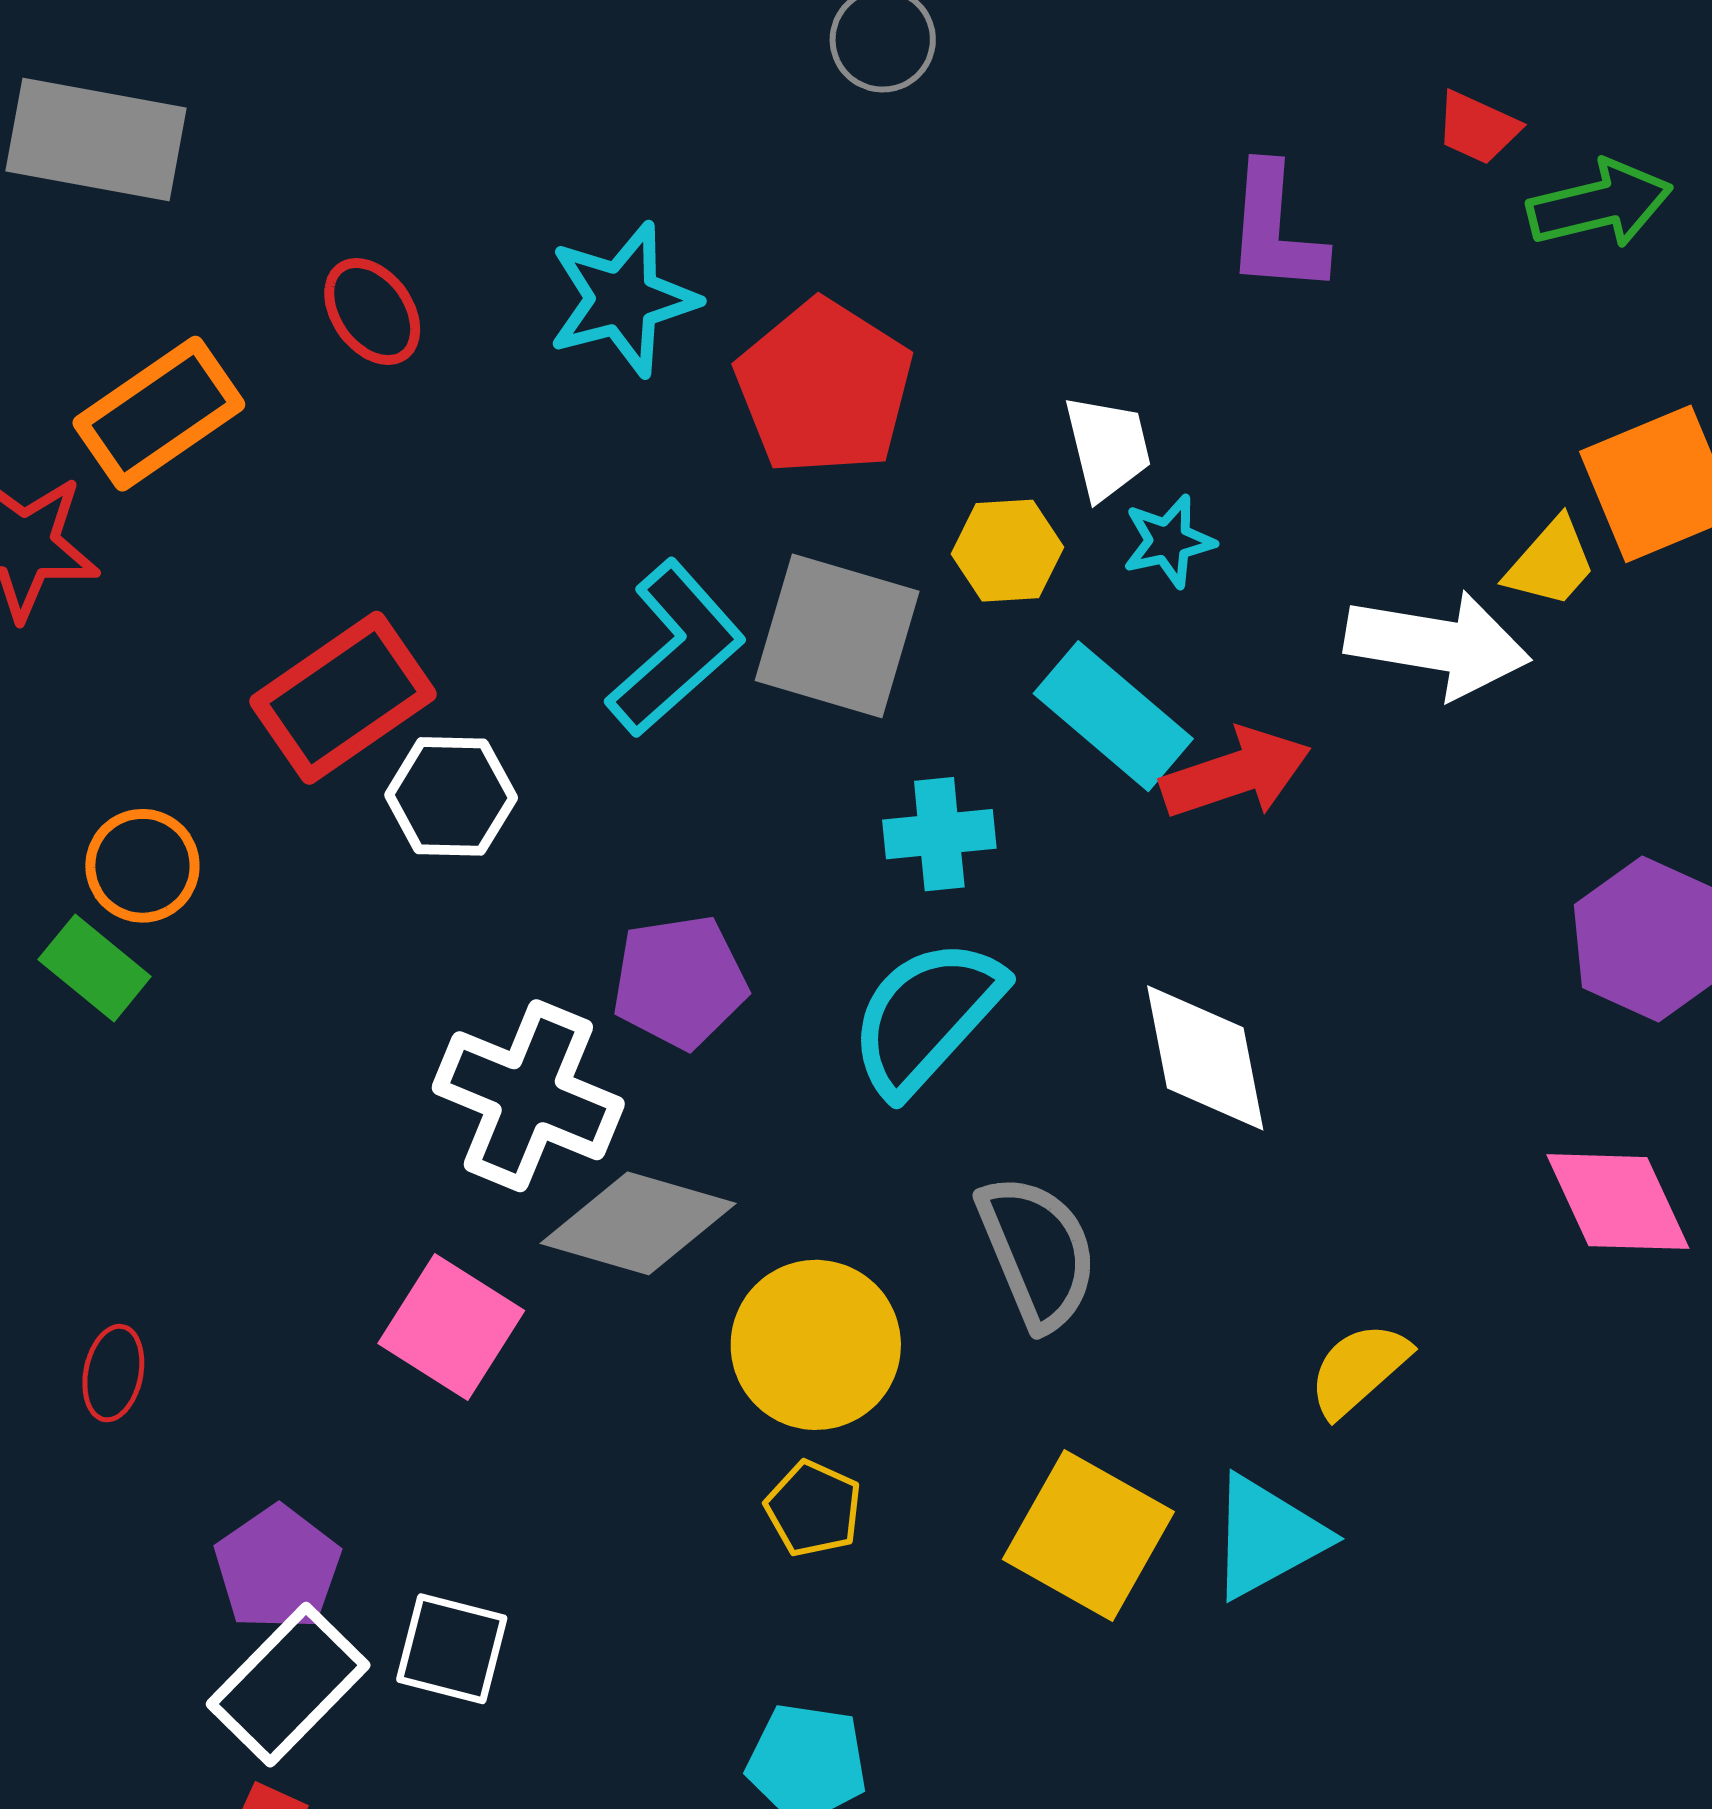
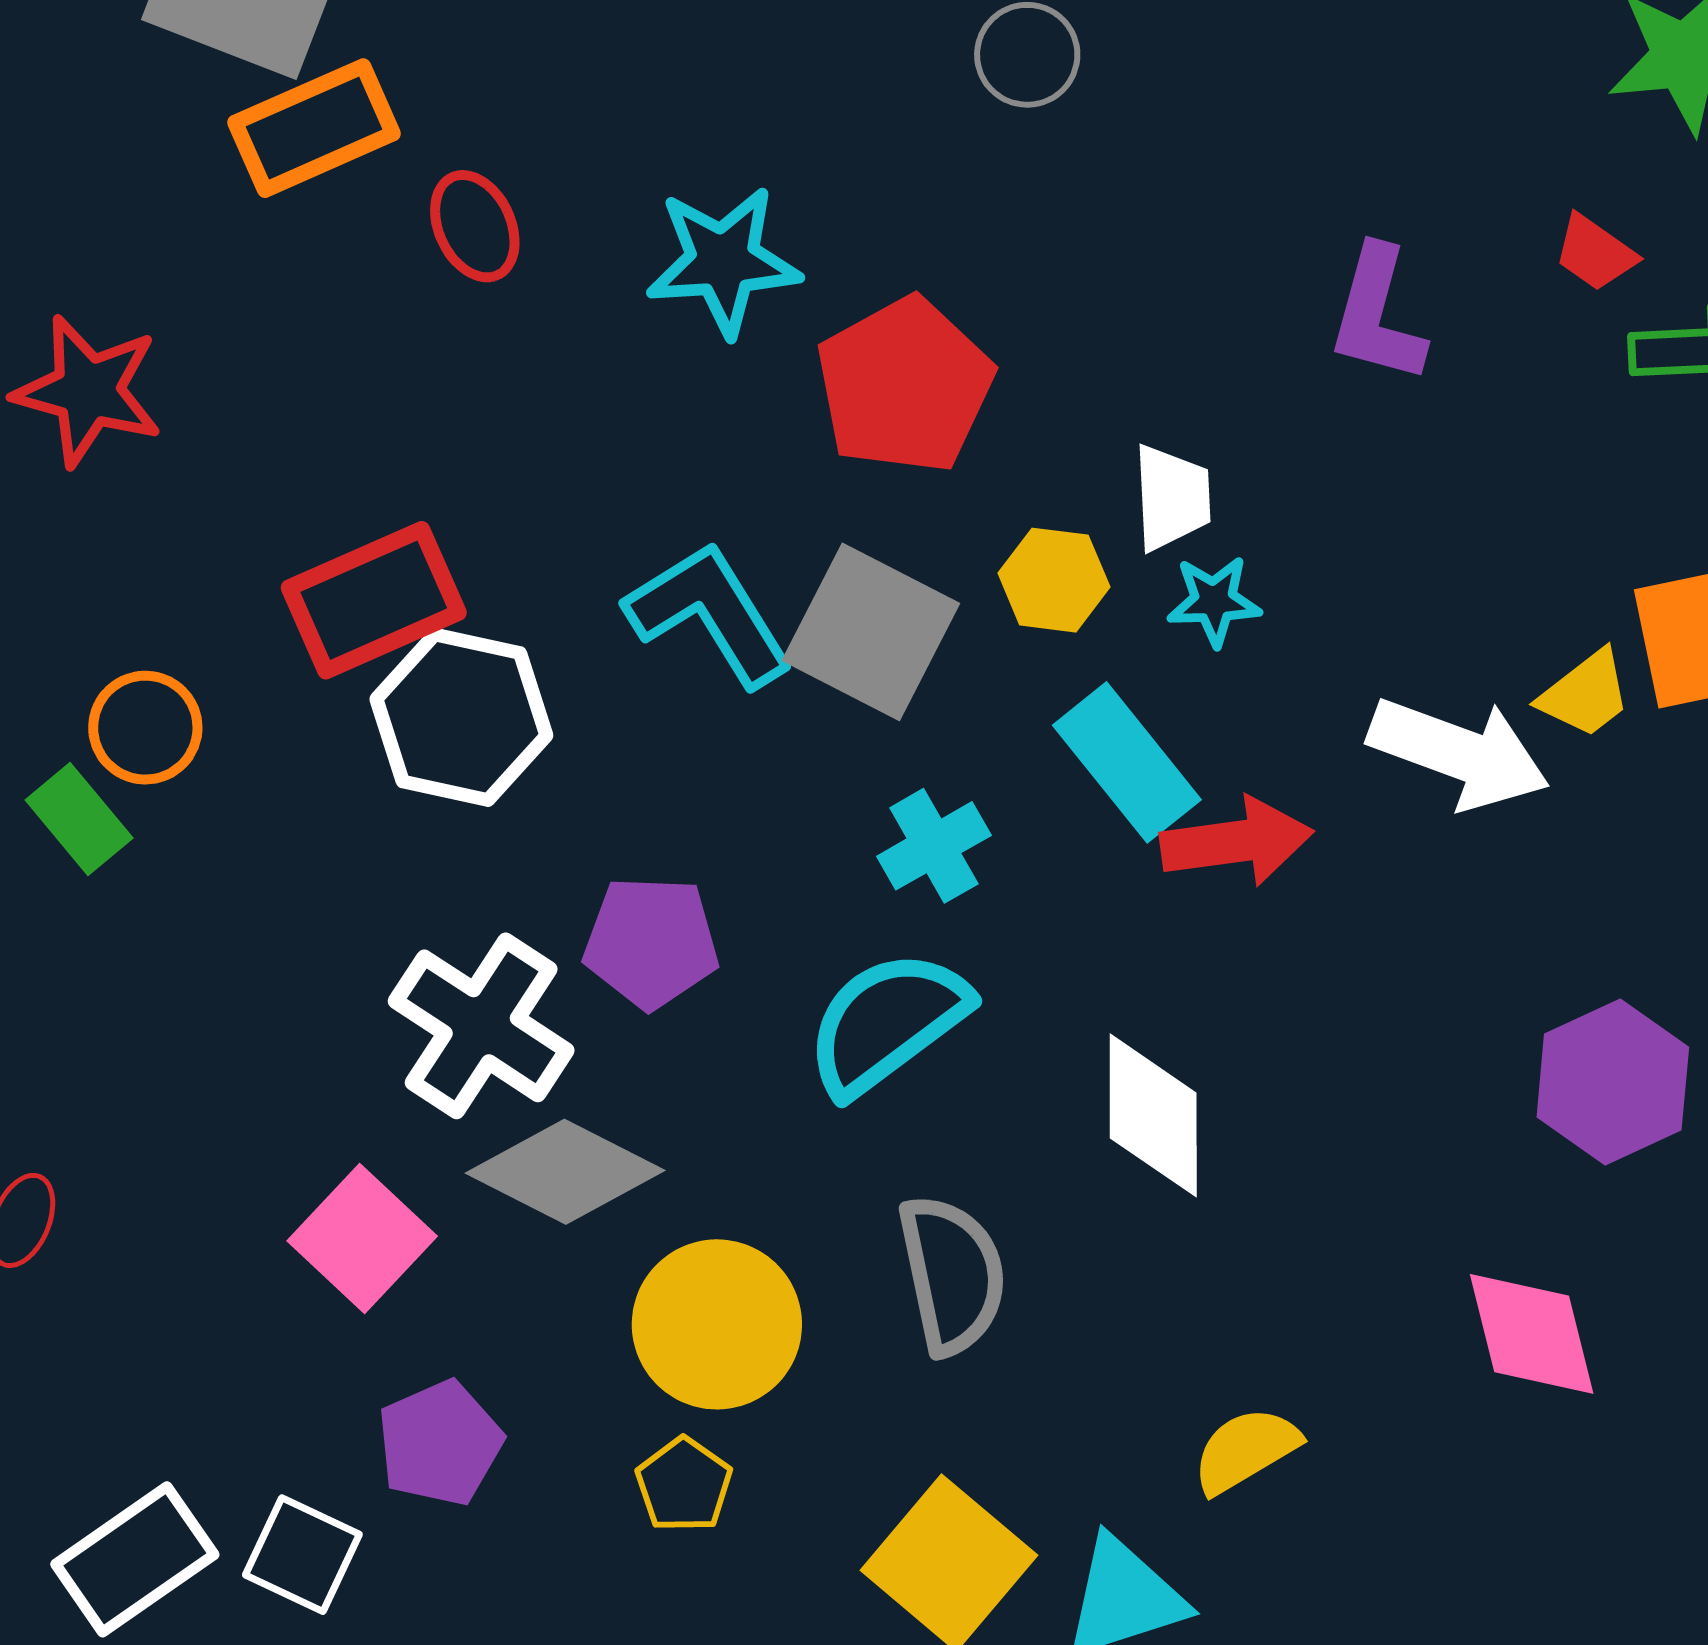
orange rectangle: (159, 414) -> (314, 128), moved
cyan L-shape: (675, 648) -> (710, 614), turned -91
white hexagon: (451, 796) -> (461, 717), size x1.4
cyan cross: (939, 834) -> (934, 846), turned -35
purple pentagon: (278, 1568) -> (440, 1443), moved

